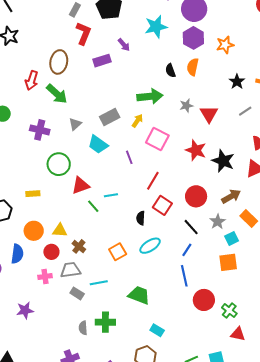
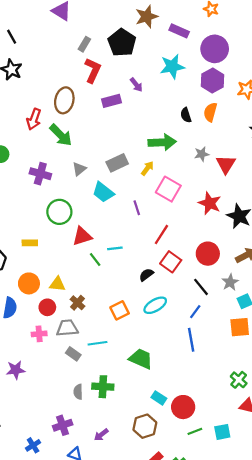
black semicircle: (141, 218) -> (146, 275), turned 48
red circle: (204, 300) -> (183, 407), moved

